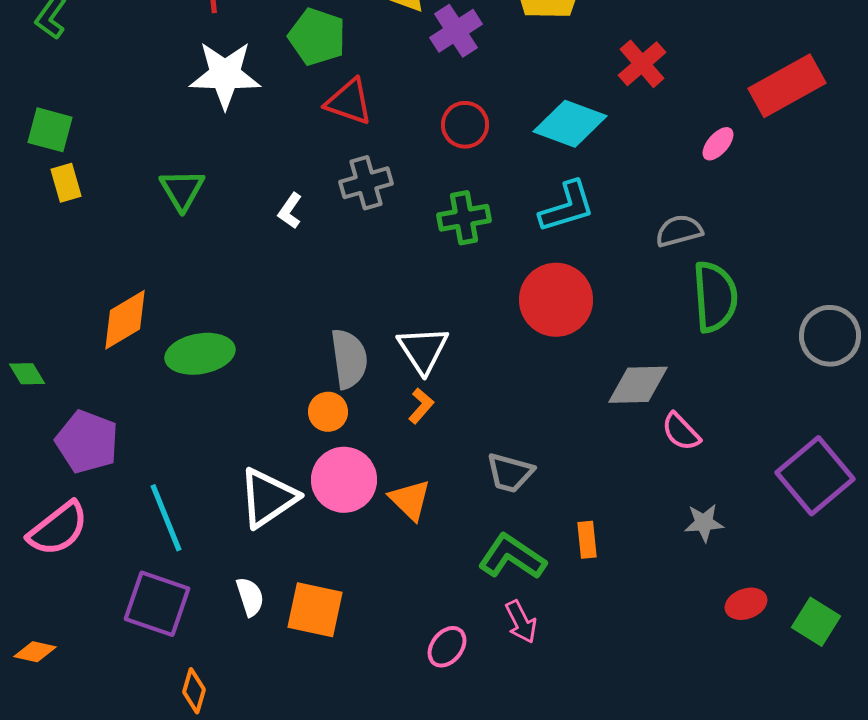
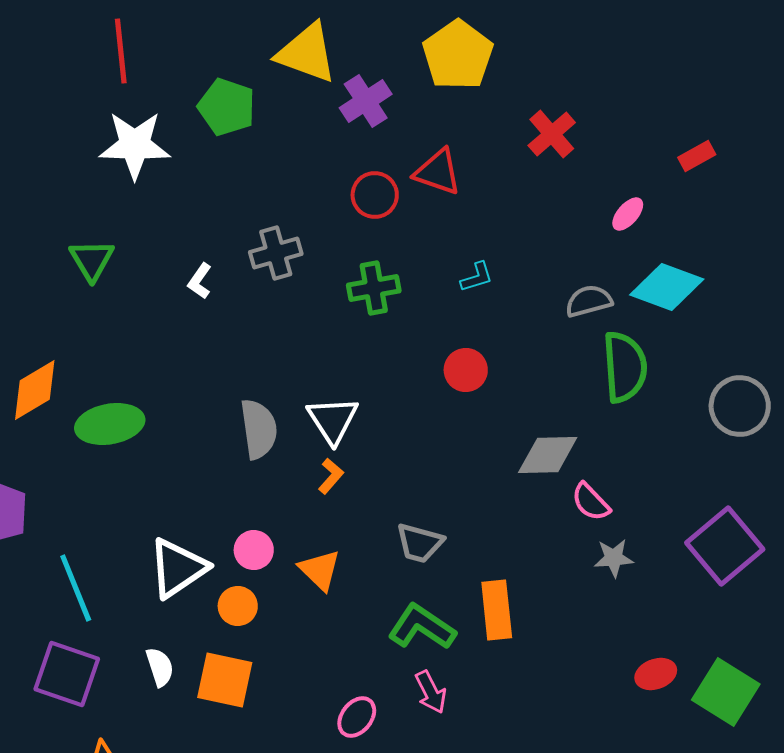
red rectangle: (787, 86) -> (697, 156), size x0.5
red triangle: (349, 102) -> (438, 172), moved
cyan diamond: (570, 124) -> (667, 287), moved
cyan L-shape: (567, 207) -> (477, 277), size x0.6
red circle: (556, 300) -> (466, 370), size x0.6
orange circle: (328, 412) -> (238, 606), moved
pink circle: (344, 480) -> (254, 550), size x0.6
gray star: (704, 523) -> (614, 558), moved
orange rectangle: (587, 540) -> (497, 610), size x1.6
green square: (816, 622) -> (726, 692), size x1.4

